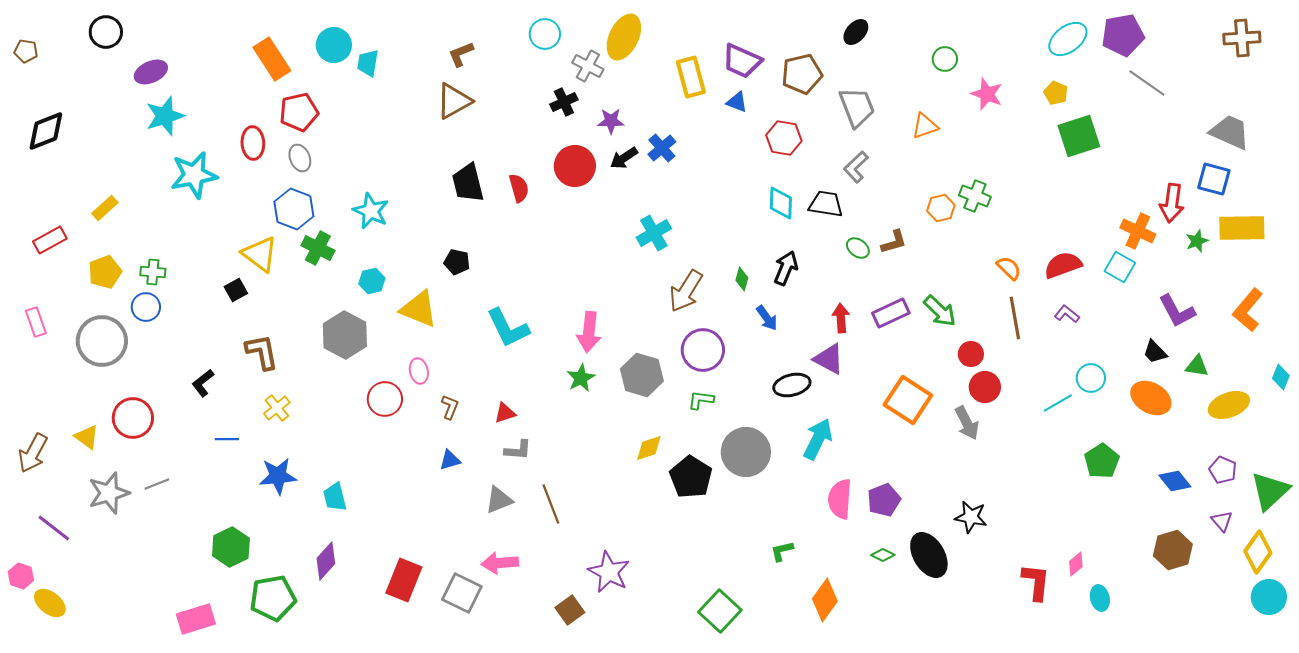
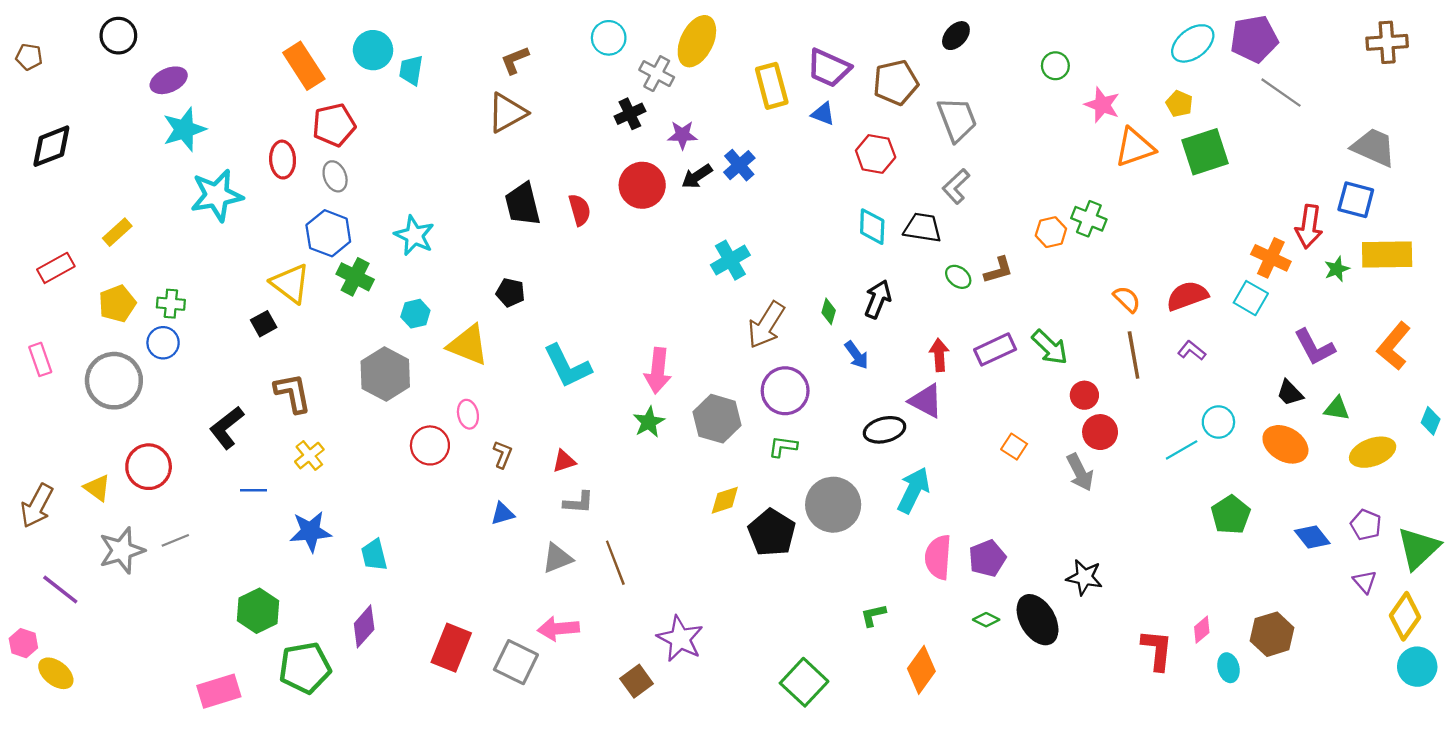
orange triangle: (925, 126) -> (1135, 147), moved, size x1.4
black L-shape: (203, 383) -> (227, 428), size x1.4
orange square: (908, 400) -> (1014, 447), size x0.5
brown hexagon: (1173, 550) -> (1272, 634), moved

